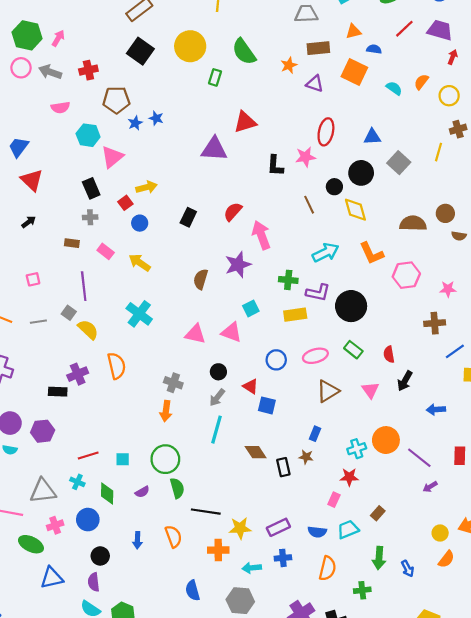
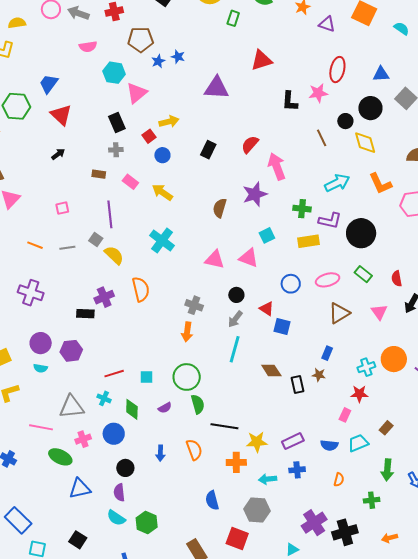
purple triangle: (214, 149) -> (216, 88), moved
orange semicircle: (327, 568) -> (339, 480), size x0.6

